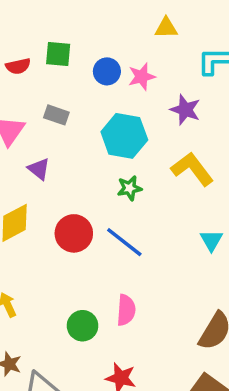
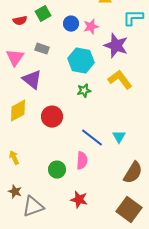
green square: (58, 54) -> (43, 14), turned -35
purple star: (185, 110) -> (116, 46), size x1.4
purple triangle: (39, 169) -> (32, 80), size x1.5
cyan triangle: (211, 240) -> (119, 137), moved
blue line: (124, 242) -> (92, 138), moved

